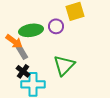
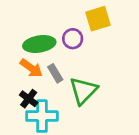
orange arrow: (14, 41) -> (31, 68), moved
gray rectangle: (22, 52) -> (55, 73), moved

